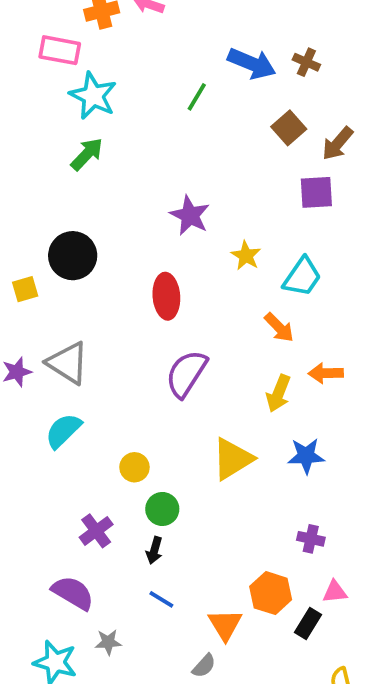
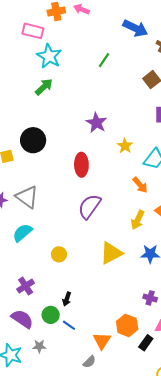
blue arrow: (252, 63) -> (135, 28), moved
green circle: (162, 509) -> (51, 315), moved
purple cross: (96, 531) -> (26, 286), moved

